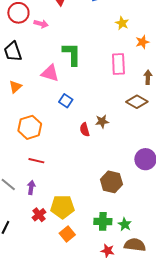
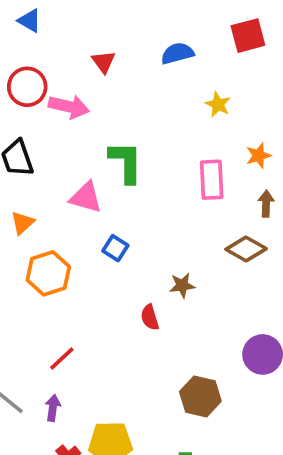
pink arrow: (41, 24) -> (69, 107), size x1.5
orange star: (142, 42) -> (258, 156), moved
orange hexagon: (30, 127) -> (48, 273), moved
red semicircle: (85, 130) -> (150, 317), moved
red line: (36, 161) -> (62, 358), turned -56

